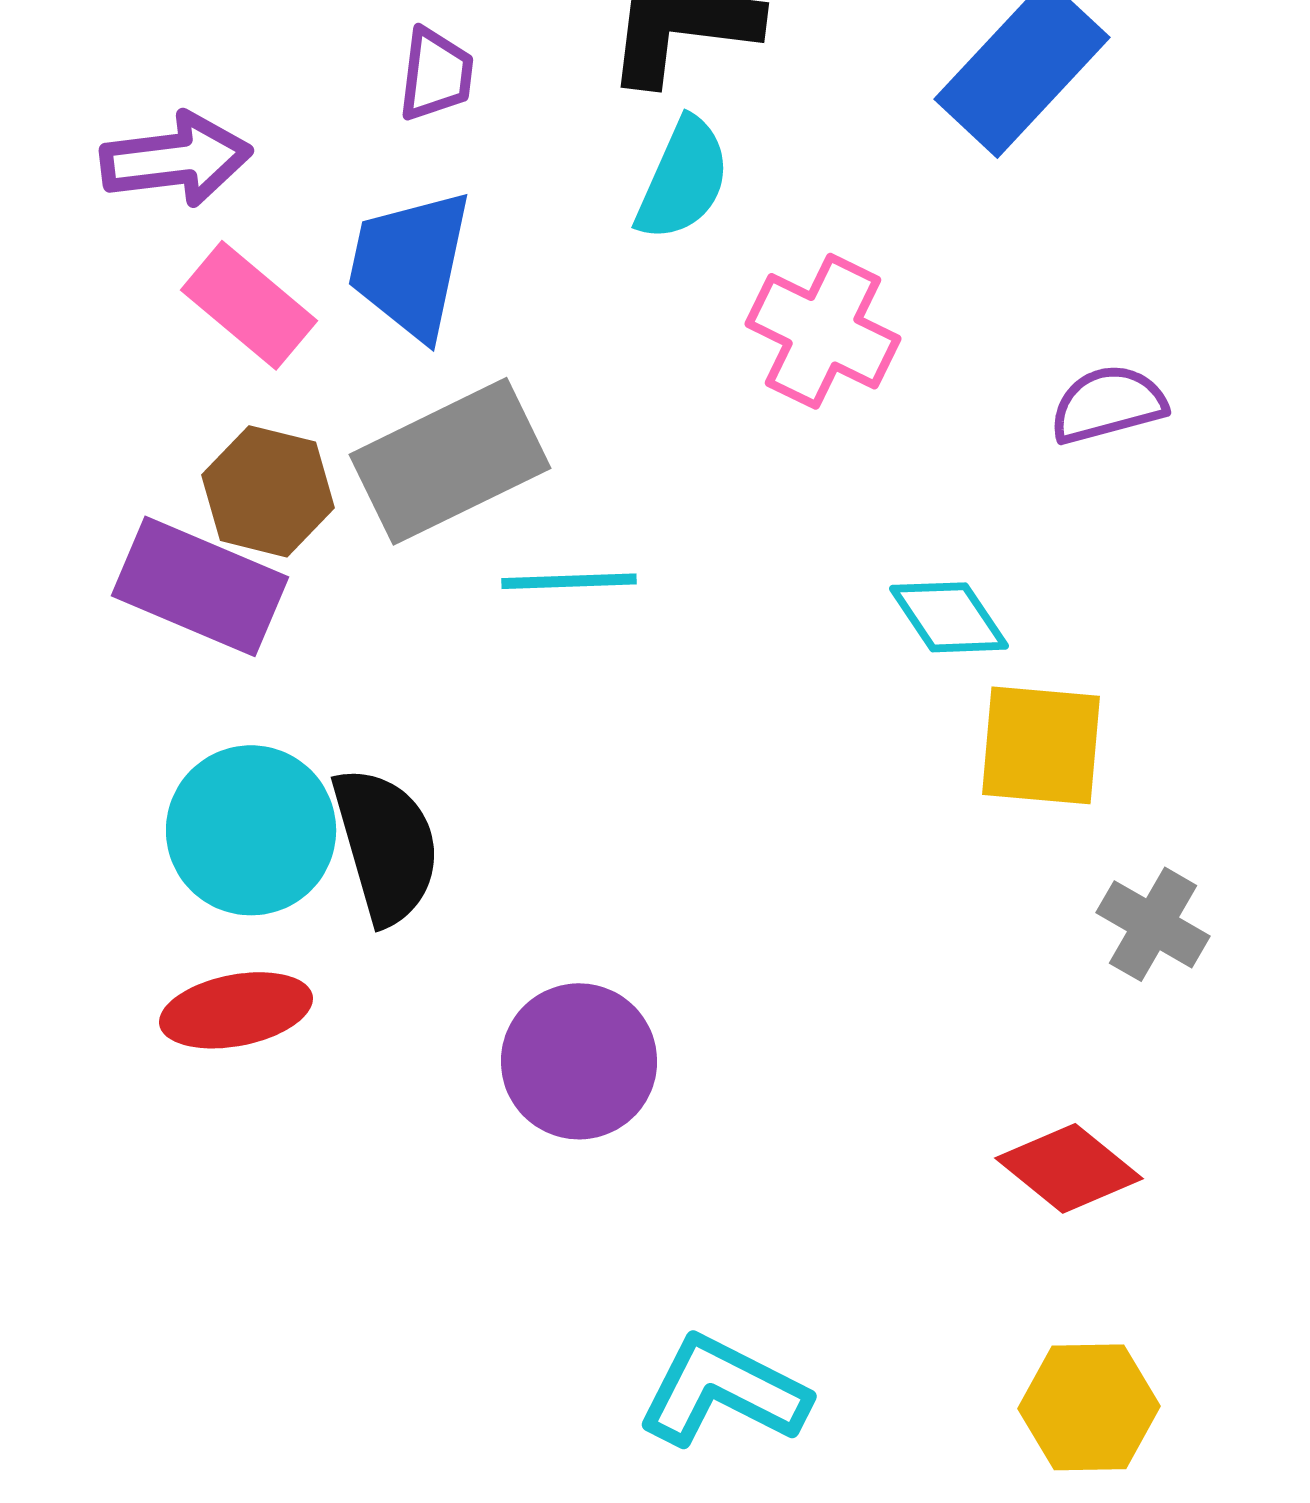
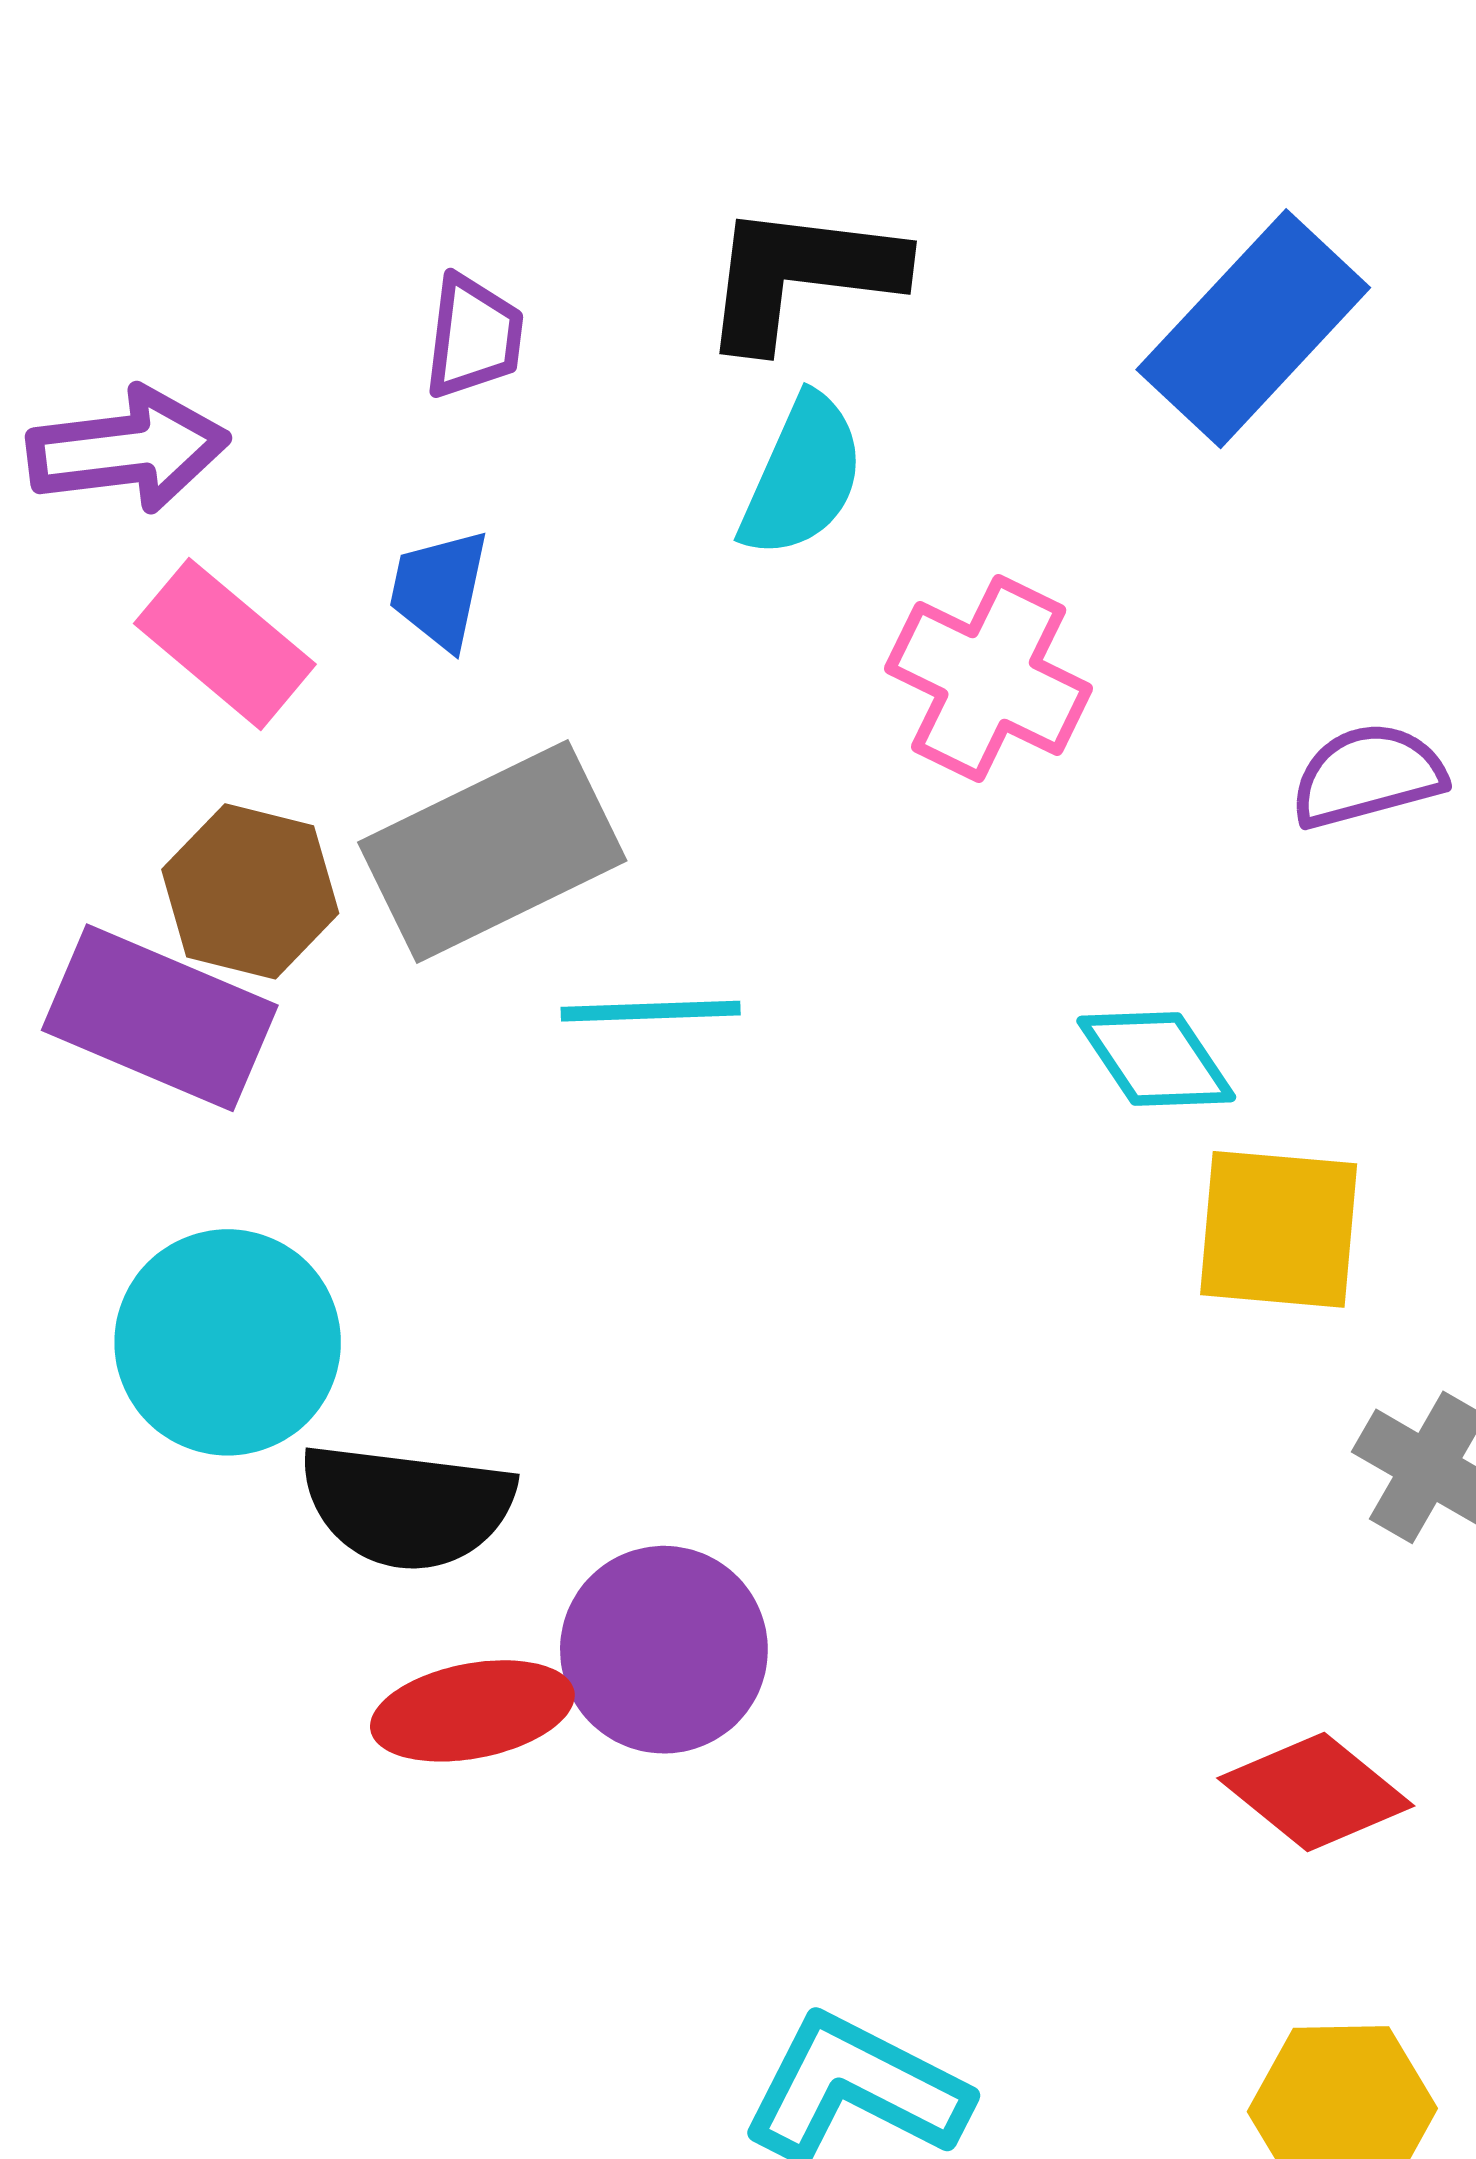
blue trapezoid: (410, 264) -> (439, 589), size x0.6
black semicircle: (386, 845) -> (407, 1506), moved, turned 113
red ellipse: (236, 1010) -> (472, 1711), moved

